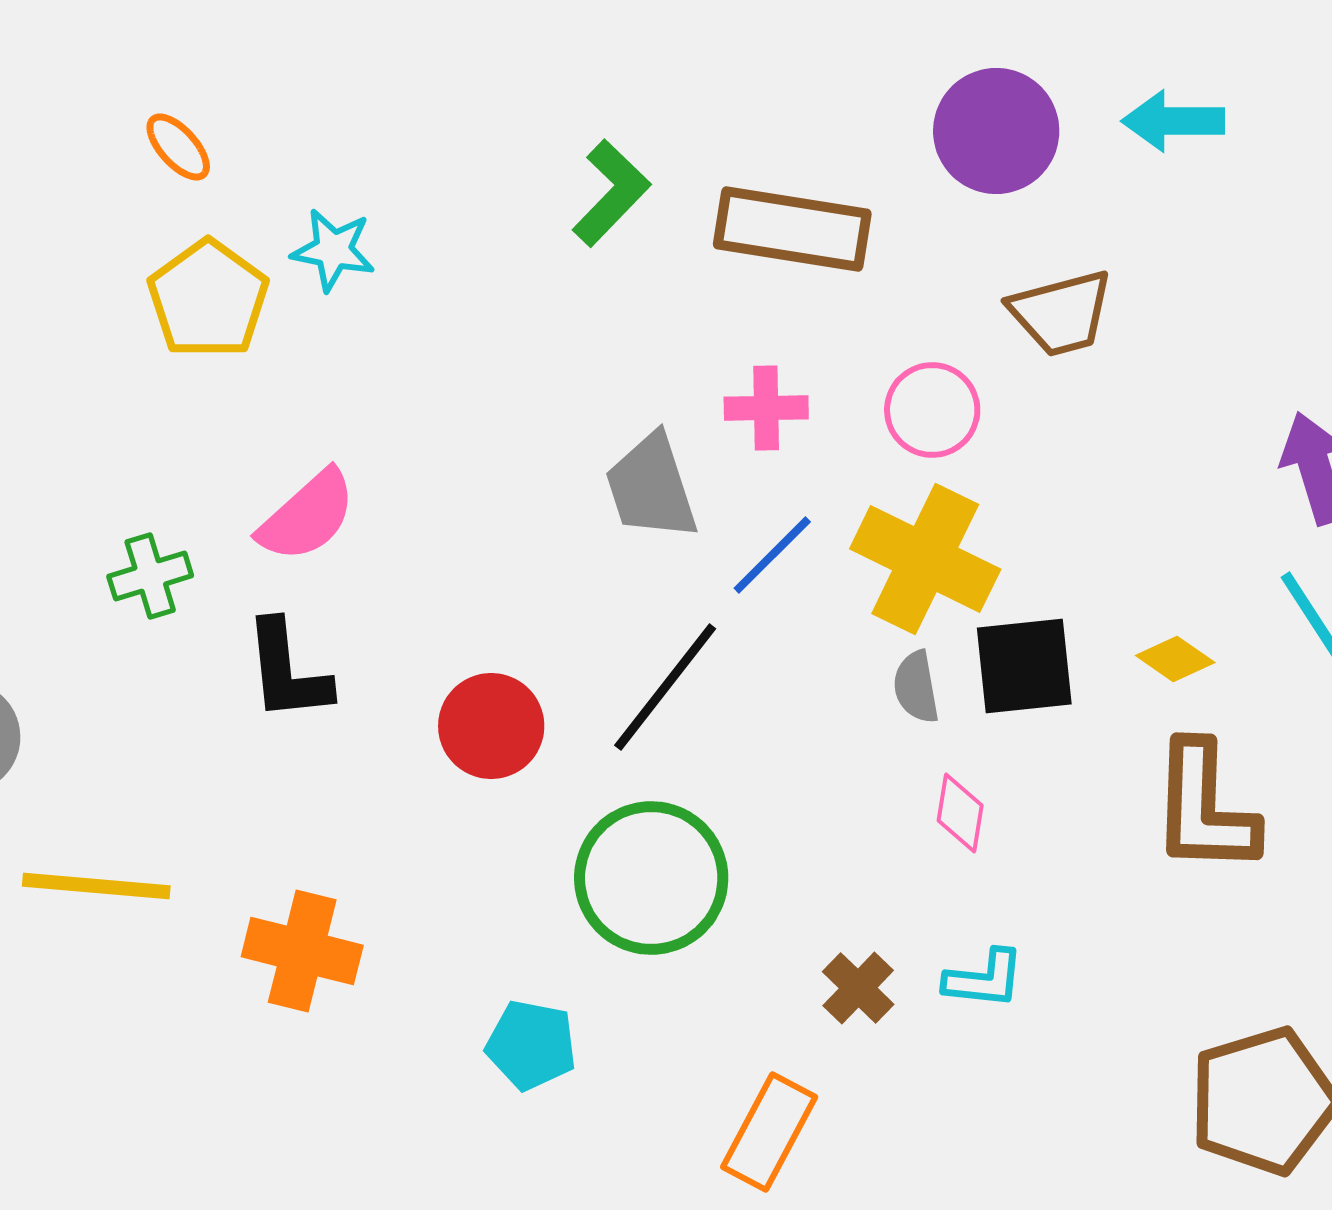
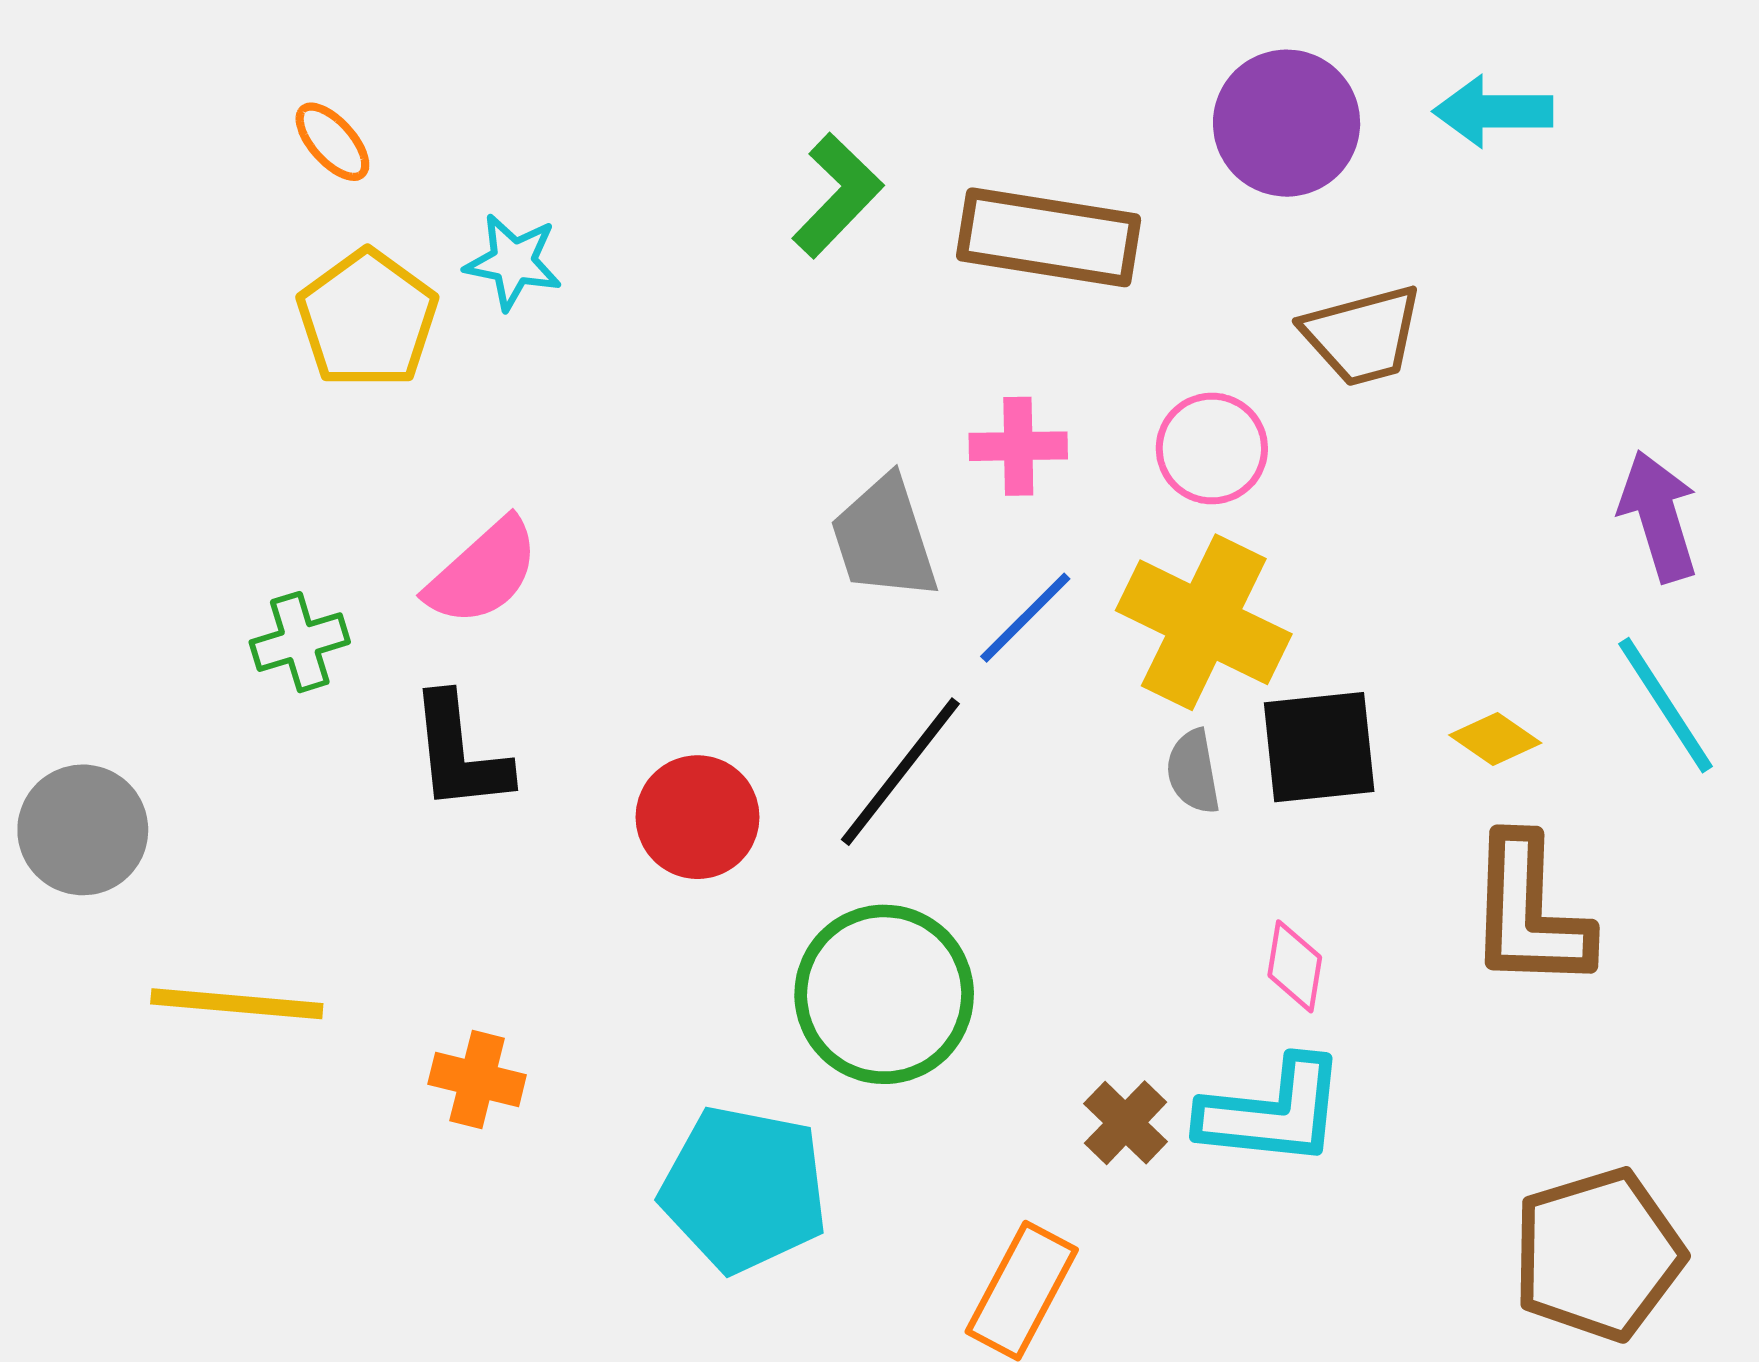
pink diamond: (960, 813) -> (1295, 966), moved
orange cross: (302, 951) -> (477, 1080), size x0.7
cyan L-shape: (984, 979) -> (1273, 1112), size x1.6
cyan pentagon: (531, 1045) -> (744, 1189), size x1.6

